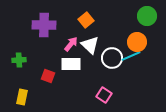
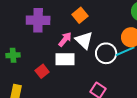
red square: (48, 76) -> (42, 71), turned 32

